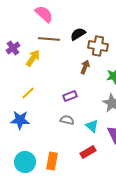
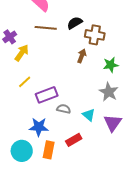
yellow arrow: (33, 58) -> (22, 53), moved
purple rectangle: (70, 96) -> (47, 95), moved, size x1.5
blue star: (20, 120) -> (39, 127), moved
red rectangle: (88, 152) -> (74, 140), moved

